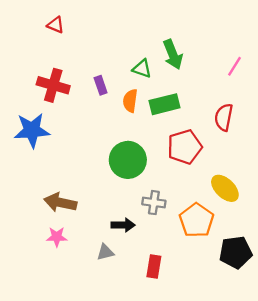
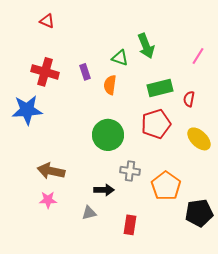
green rectangle: (165, 104) -> (160, 88), moved
red semicircle: (224, 117) -> (189, 99), size x0.7
yellow ellipse: (225, 188) -> (199, 139), moved

